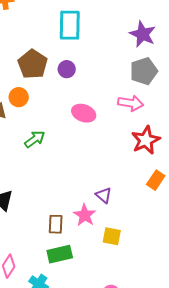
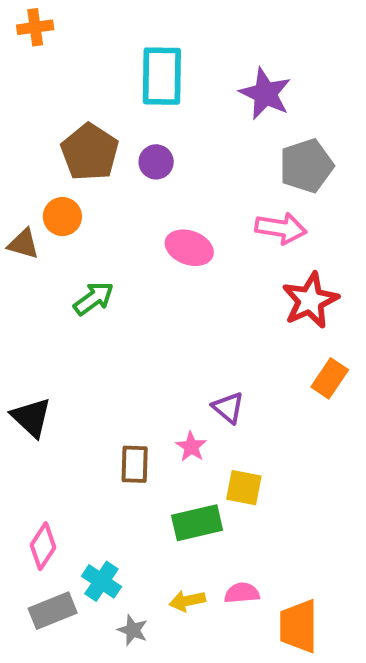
purple star: (143, 34) -> (265, 94), moved
pink star: (85, 215) -> (191, 447), size x0.7
green rectangle: (60, 254) -> (197, 523), moved

